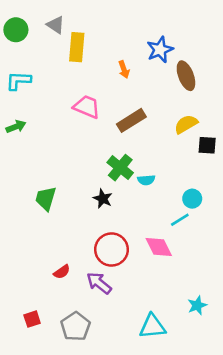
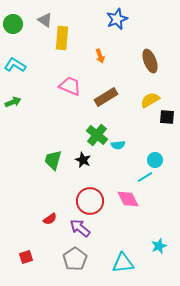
blue star: (160, 50) -> (117, 19), moved
cyan L-shape: (18, 81) -> (15, 65), turned 30
green trapezoid: (46, 199) -> (53, 160), moved
gray pentagon: (75, 326) -> (75, 259), moved

